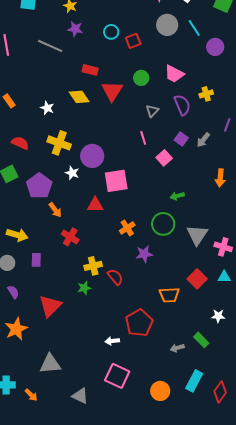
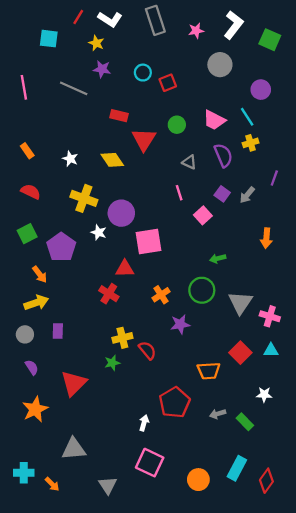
gray circle: (167, 25) -> (220, 65), moved
cyan line: (194, 28) -> (247, 117), moved
yellow diamond: (79, 97) -> (112, 160), moved
gray triangle: (152, 111) -> (189, 162), turned -48
red semicircle: (20, 143) -> (31, 192), moved
orange arrow: (55, 210) -> (40, 274), moved
yellow arrow: (17, 235) -> (36, 303), turned -35
red cross: (70, 237) -> (109, 294), moved
white arrow: (112, 341) -> (144, 423), turned 112
gray arrow: (177, 348) -> (218, 414), moved
gray triangle: (80, 396) -> (108, 485), turned 30

